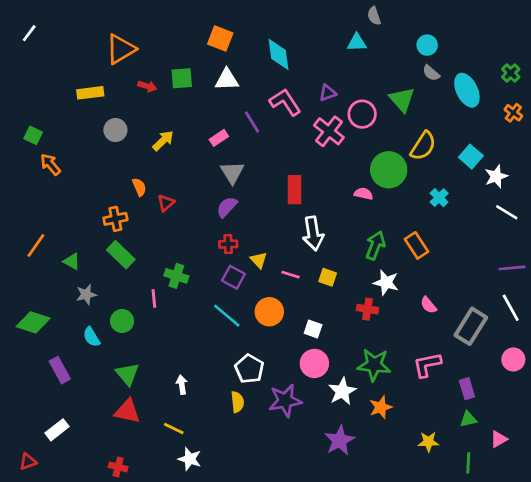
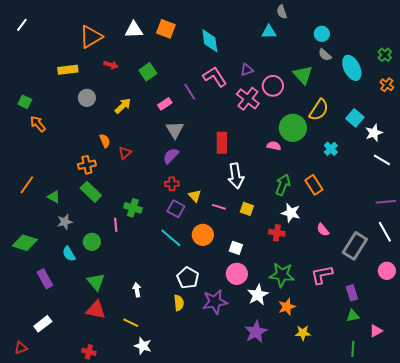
green square: (182, 78) -> (148, 72), moved, turned -30
white triangle: (227, 80) -> (134, 30), moved
yellow star: (428, 442) -> (303, 333), moved

